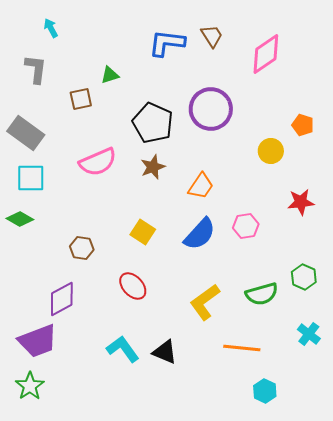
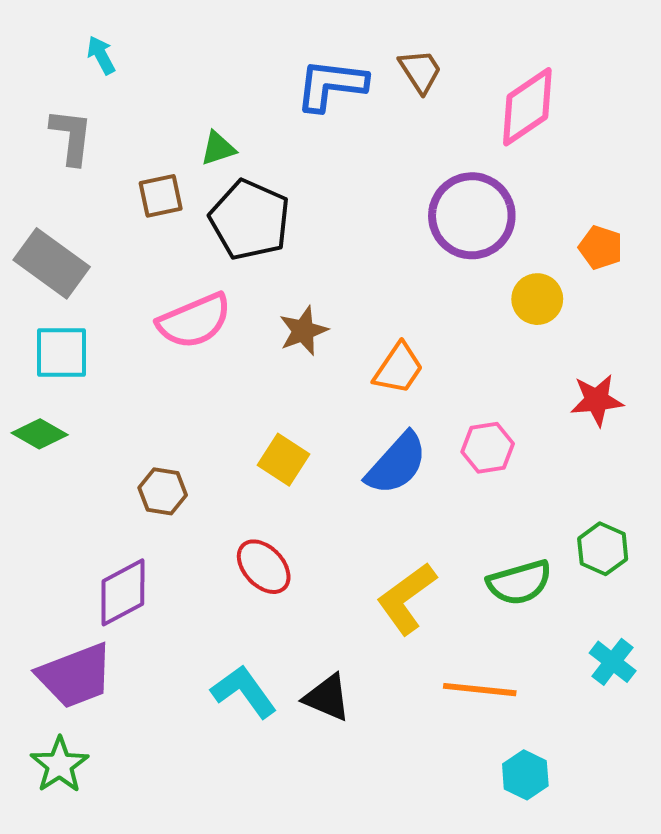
purple circle: (211, 109) -> (472, 216), moved
black pentagon: (153, 123) -> (250, 220), moved

